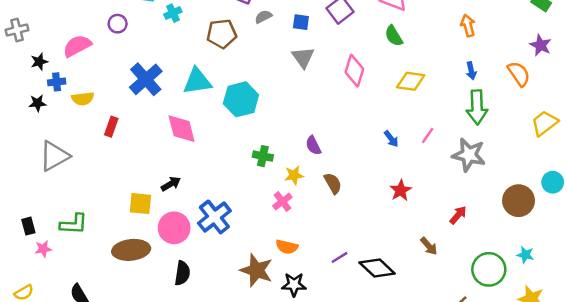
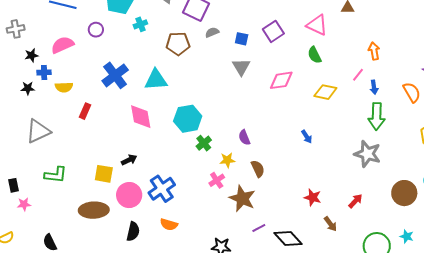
pink diamond: (354, 71) -> (281, 80), turned 60
cyan hexagon: (241, 99) -> (188, 119), moved
pink line: (428, 135) -> (358, 75), moved
green cross: (263, 156) -> (204, 143), turned 35
red star: (401, 190) -> (313, 197), moved, turned -30
green L-shape: (74, 224) -> (56, 175), moved
orange semicircle: (287, 247) -> (169, 224), moved
brown star: (256, 270) -> (242, 198), moved

